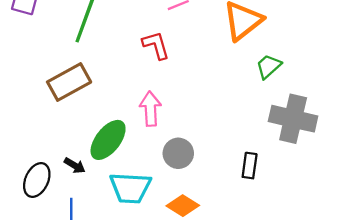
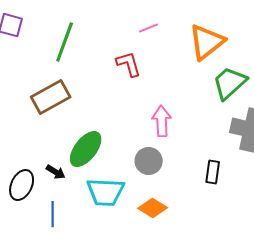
green trapezoid: (269, 66) -> (230, 83), size x1.5
pink arrow: (150, 109) -> (162, 121), moved

